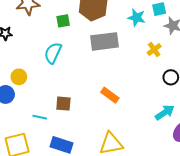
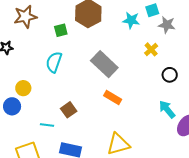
gray rectangle: (105, 41) -> (104, 64), moved, turned 56
brown square: (63, 104) -> (69, 110), turned -35
cyan arrow: (165, 113) -> (167, 109), turned -90

